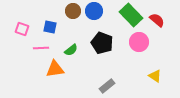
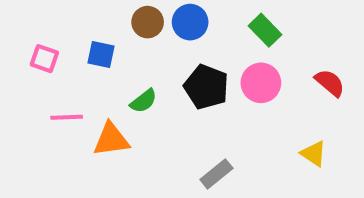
green rectangle: (131, 15) -> (265, 30), size x0.7
red semicircle: (157, 20) -> (330, 83), moved
pink circle: (139, 42) -> (261, 83), moved
pink line: (41, 48) -> (67, 117), moved

